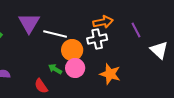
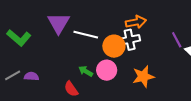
purple line: (136, 30) -> (177, 40), moved
orange circle: (72, 50) -> (114, 46), moved
orange star: (110, 74) -> (143, 76), turned -30

